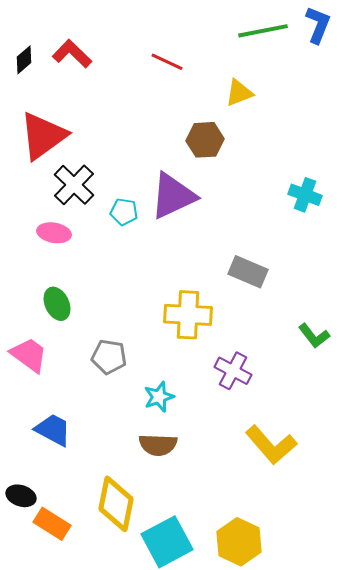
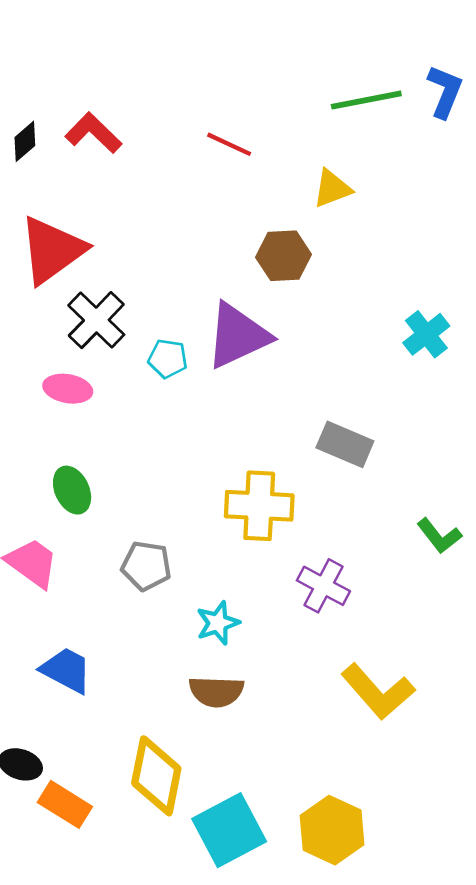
cyan cross: (305, 195) -> (426, 334), turned 32

